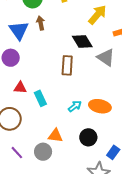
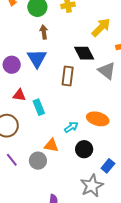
blue triangle: (19, 30) -> (37, 58), moved
cyan arrow: (75, 106) -> (71, 127), moved

